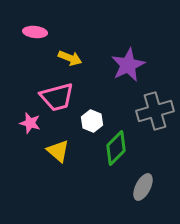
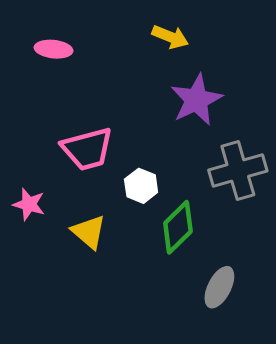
yellow arrow: (70, 58) -> (170, 37), moved
pink star: (30, 123) -> (29, 204), moved

